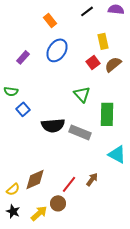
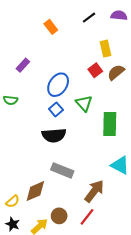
blue ellipse: (57, 50) -> (58, 85), moved
blue square: (23, 109) -> (56, 109), moved
gray rectangle: (80, 132) -> (62, 170), moved
brown arrow: (92, 179) -> (94, 191), size x1.6
red line: (69, 184) -> (87, 217), moved

